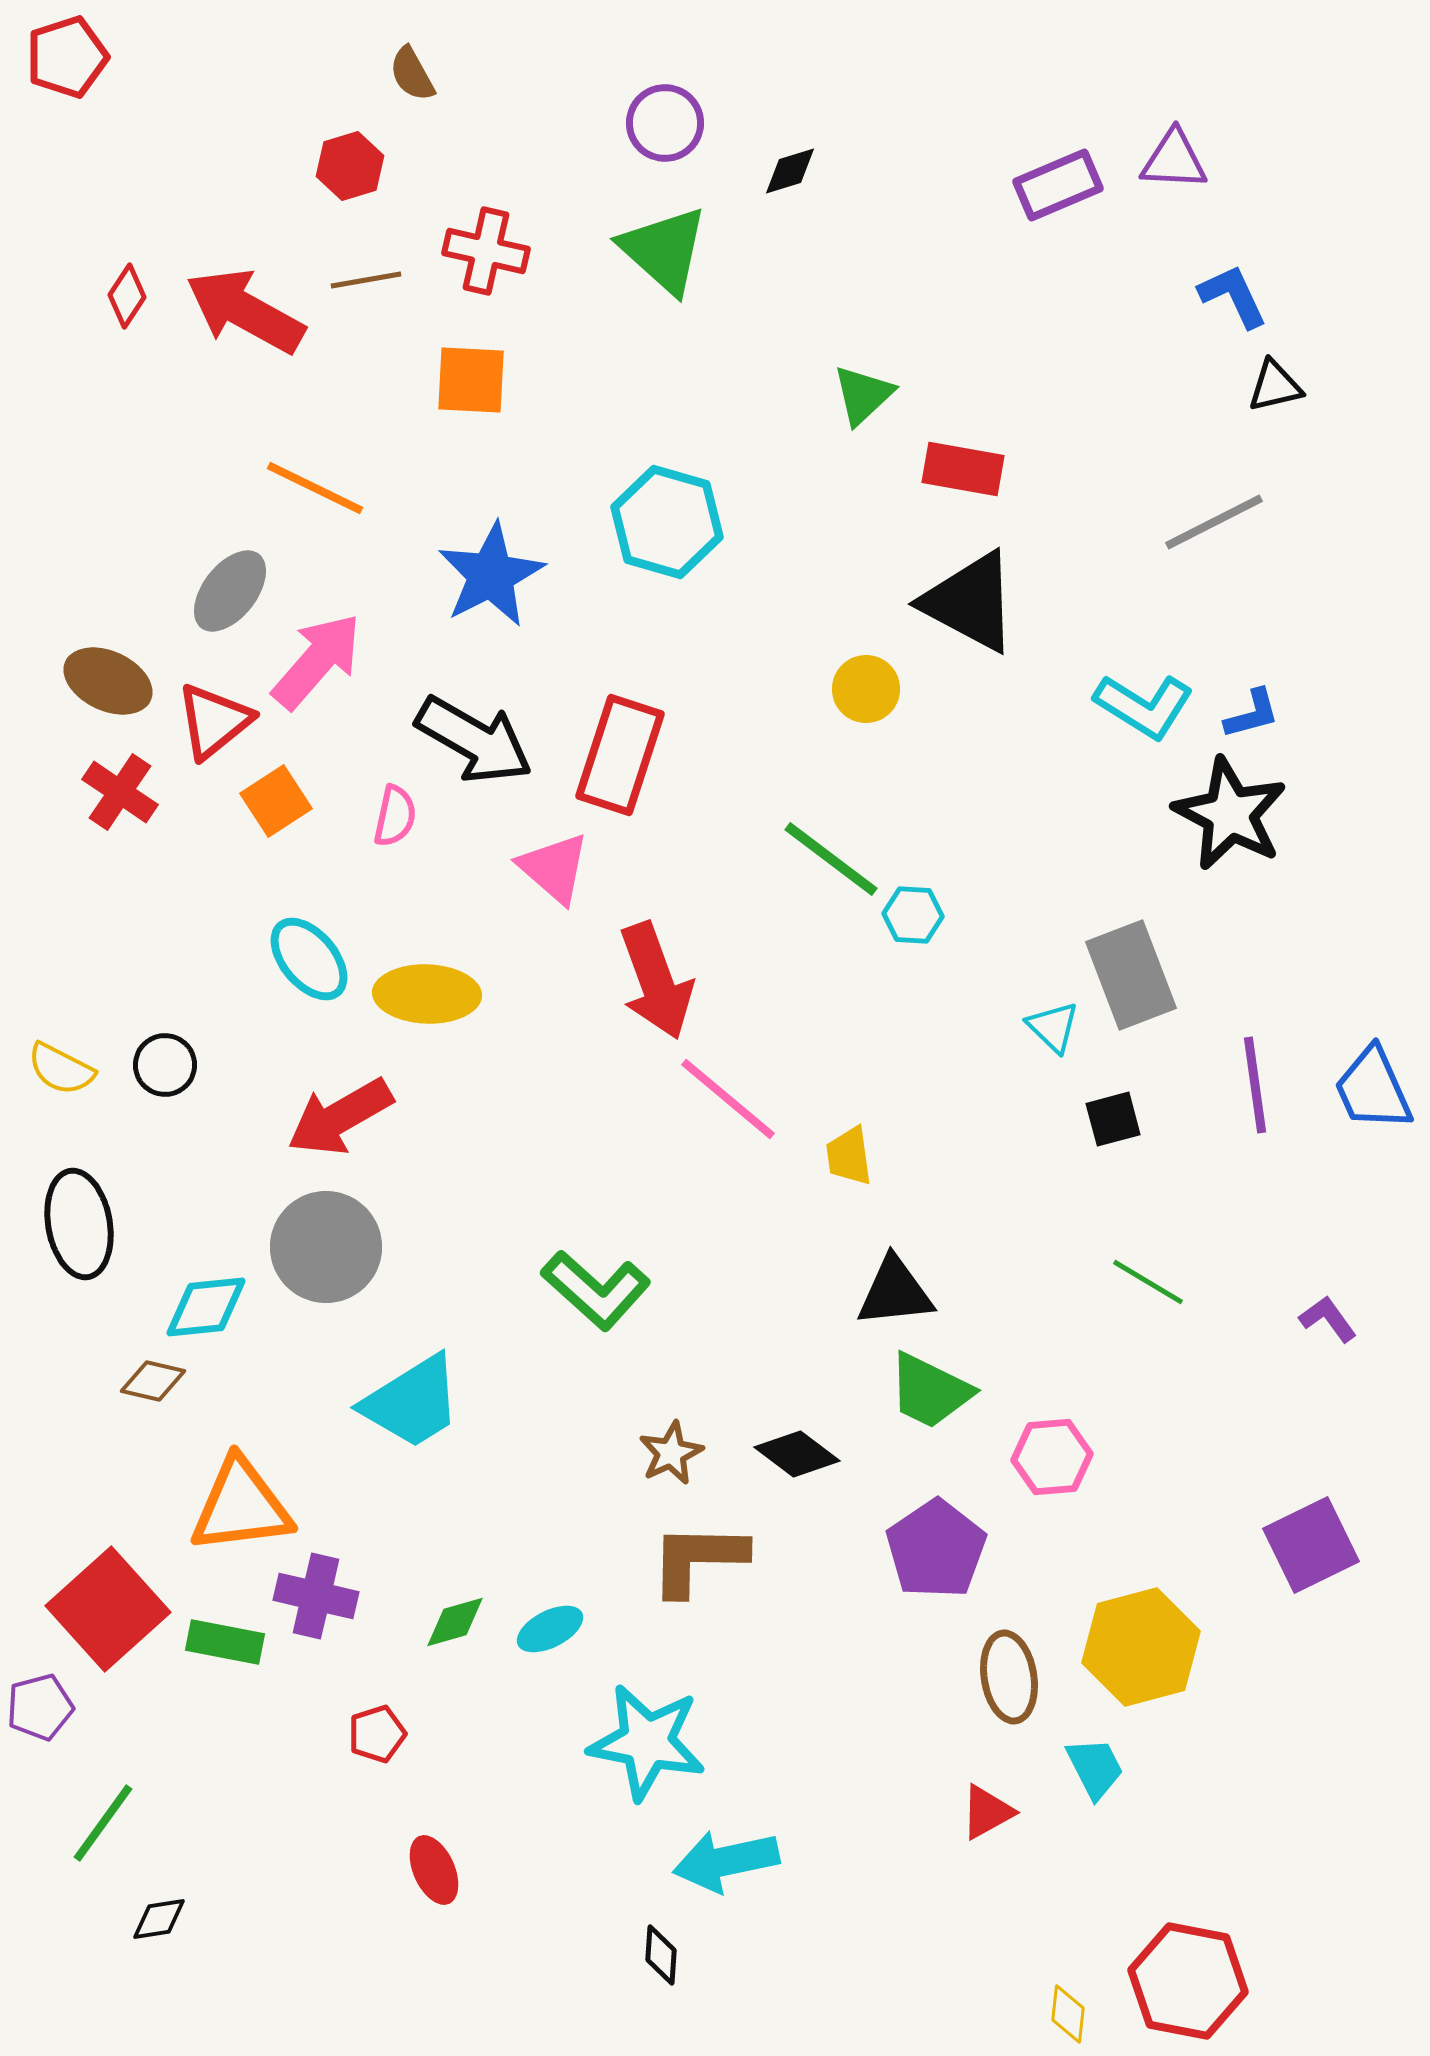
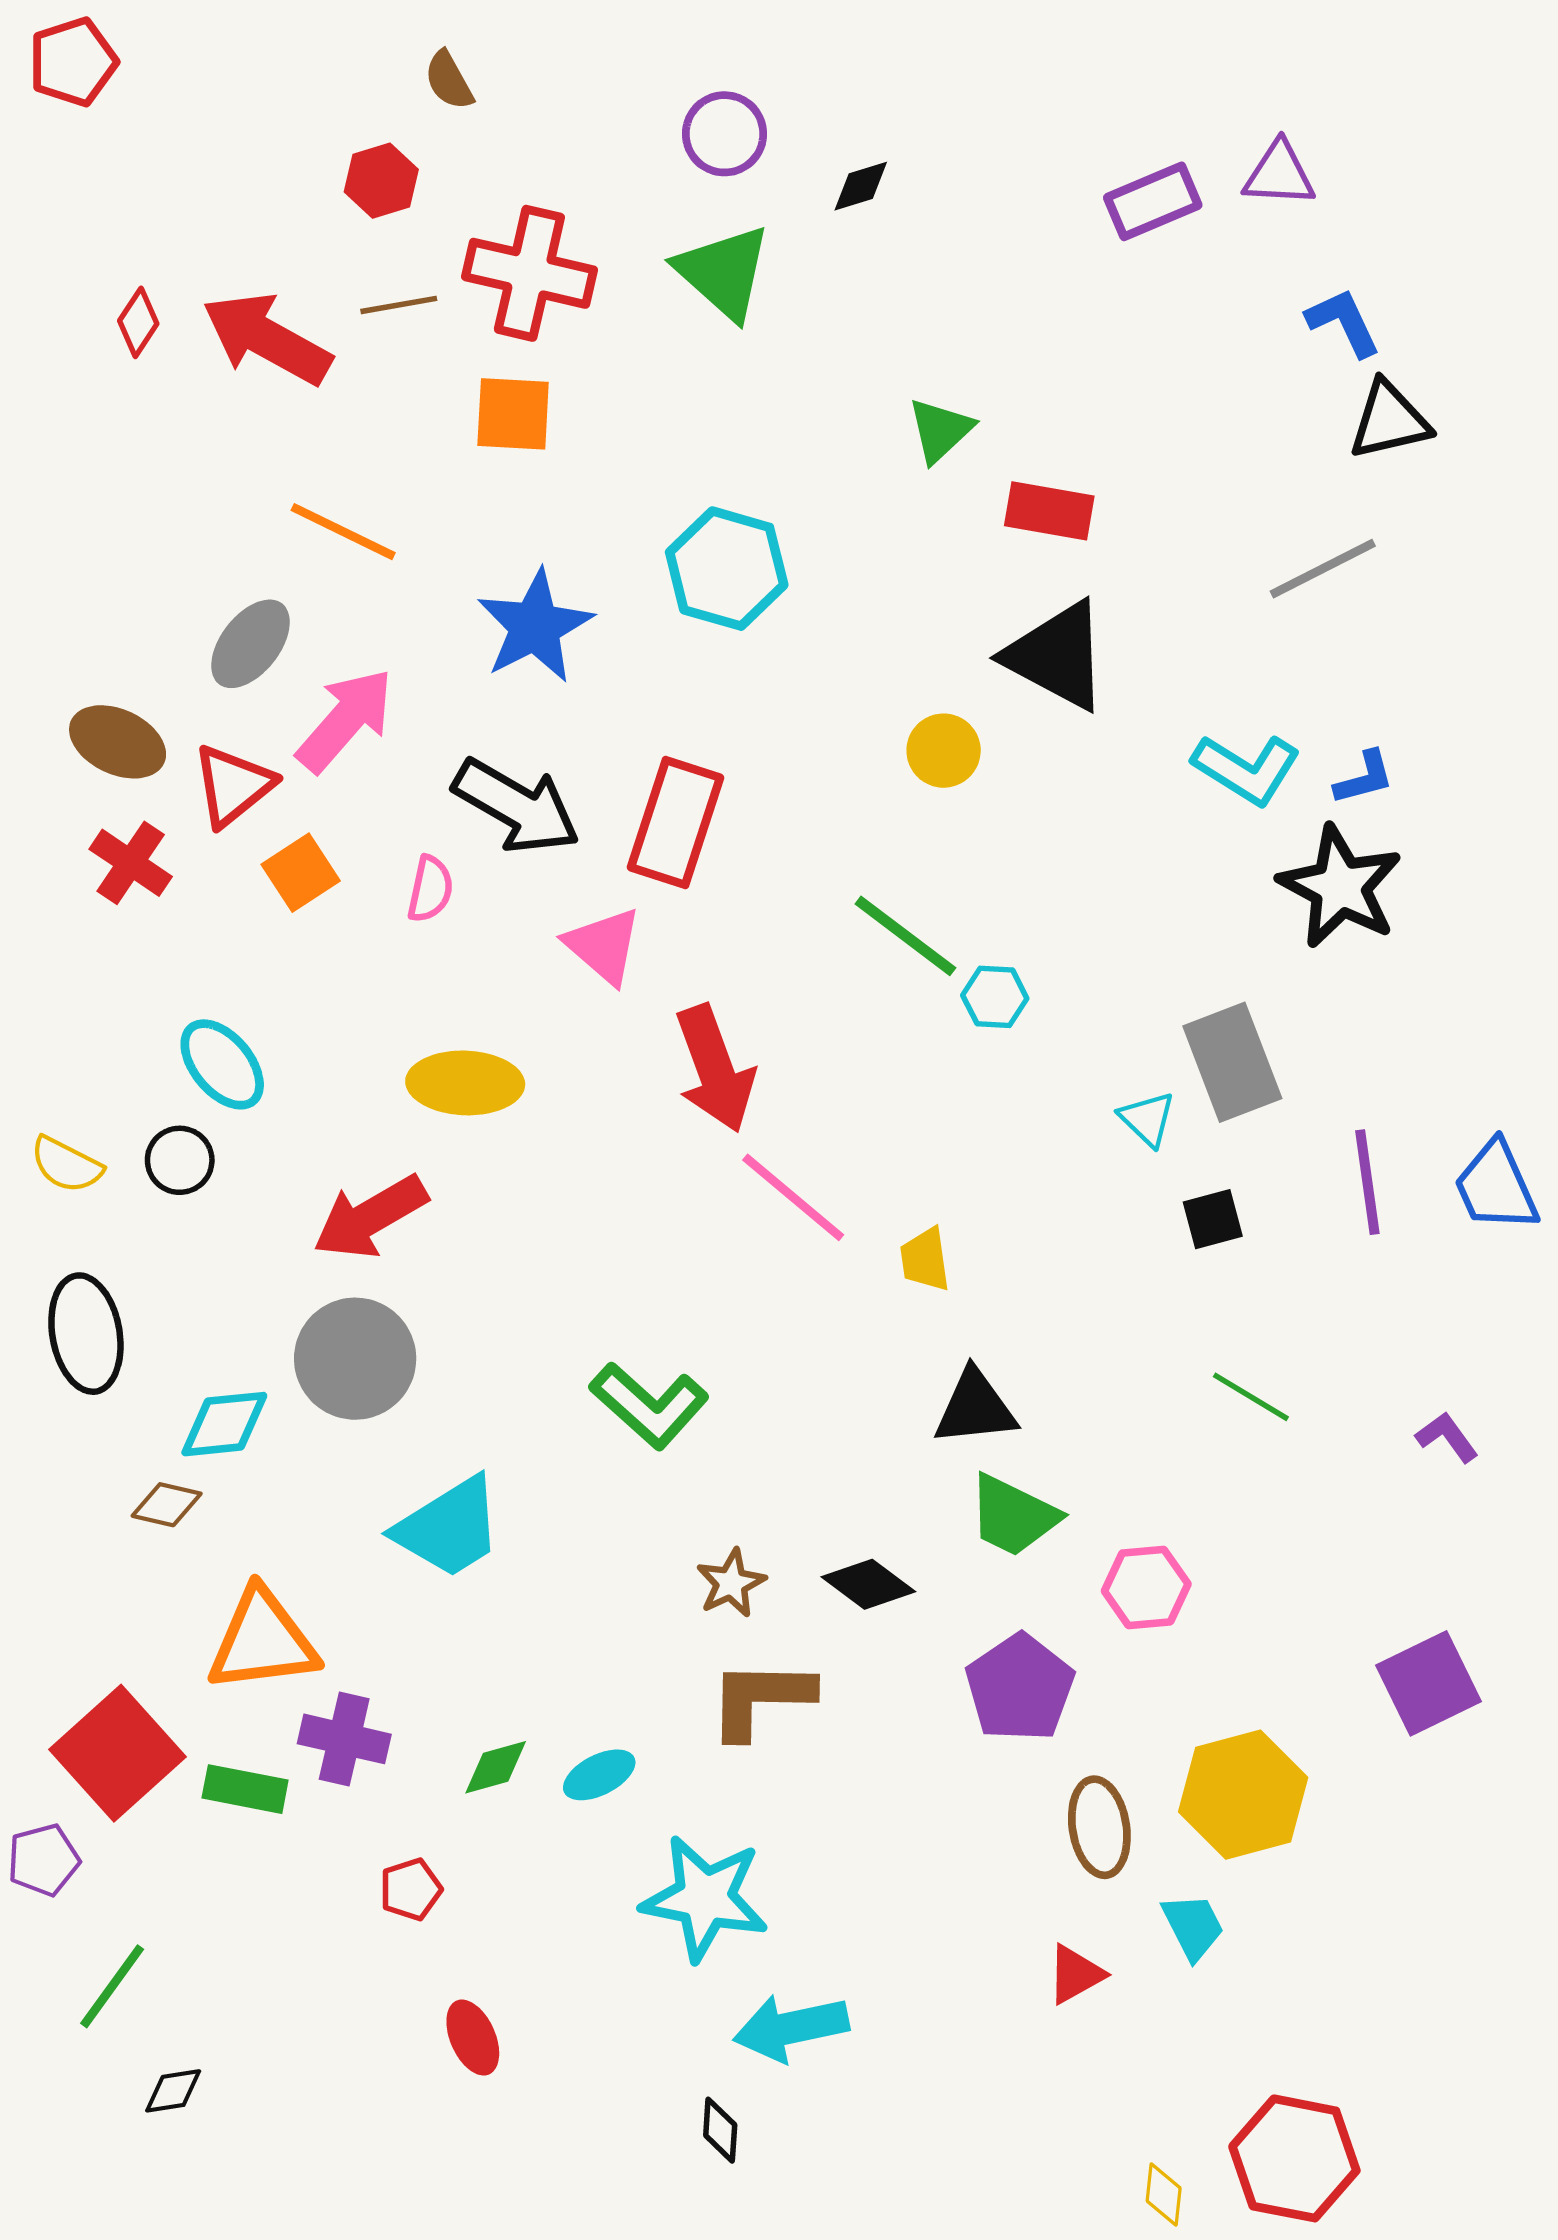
red cross: (486, 251) -> (529, 273), size x1.4
black triangle: (1275, 386) -> (1389, 420), size x1.4
cyan ellipse: (309, 959) -> (222, 1064), moved

